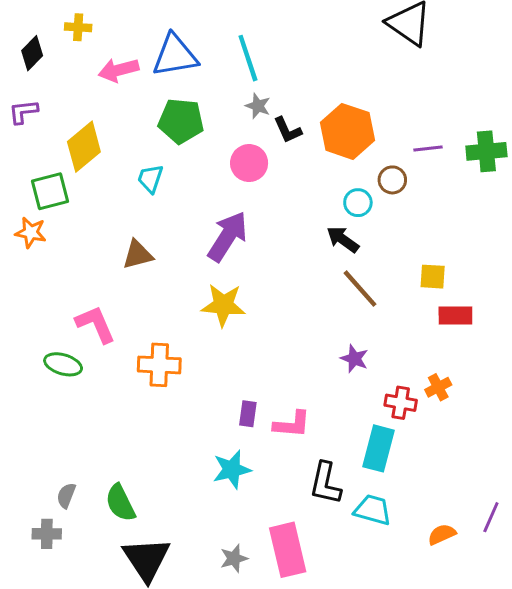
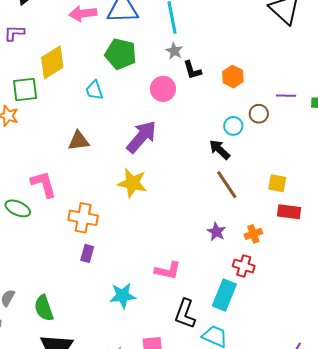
orange hexagon: (347, 131) -> (233, 77), size x0.6
cyan trapezoid: (150, 179) -> (94, 90), turned -45
orange cross: (438, 387) -> (253, 234), moved
purple rectangle: (248, 414) -> (87, 253), moved

